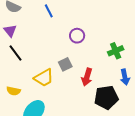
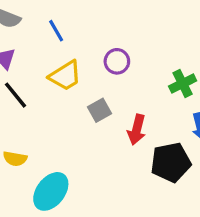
blue line: (49, 11) -> (56, 31), moved
yellow trapezoid: (44, 78) -> (65, 76), moved

